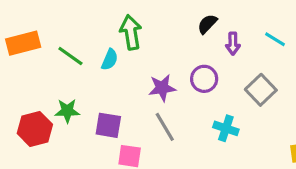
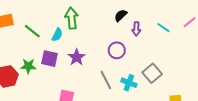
purple star: (162, 88) -> (77, 57), moved, turned -30
gray square: (261, 90) -> (152, 73), moved
purple square: (108, 125) -> (50, 59), moved
gray line: (165, 127) -> (106, 80), moved

